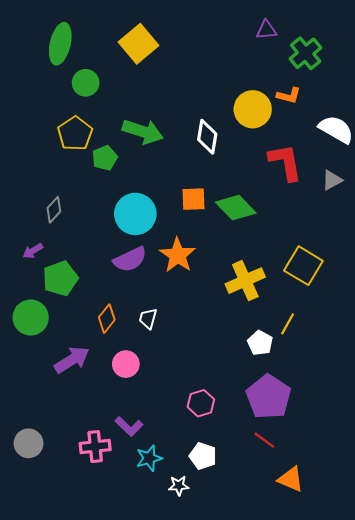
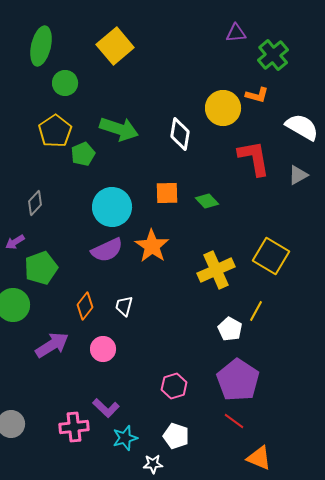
green diamond: (236, 208) -> (207, 201), size x0.6

